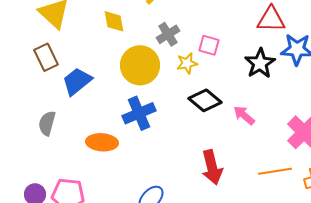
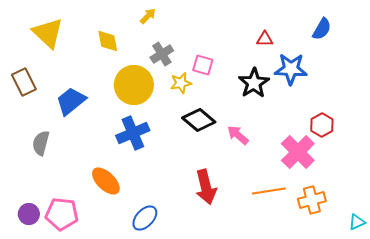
red triangle: (271, 19) -> (265, 39), size x0.6
brown rectangle: (46, 57) -> (24, 82), moved
orange ellipse: (102, 142) -> (106, 181), moved, turned 40

